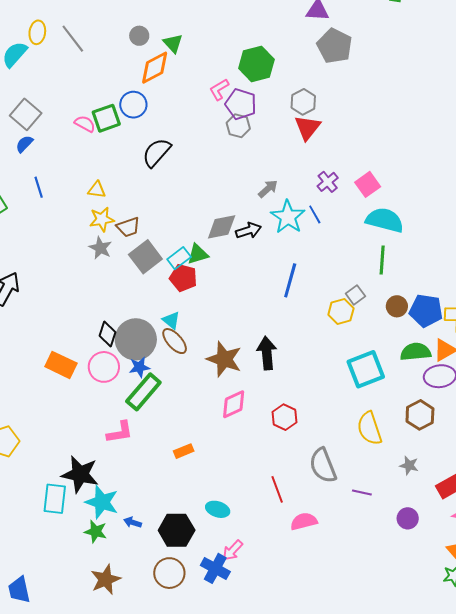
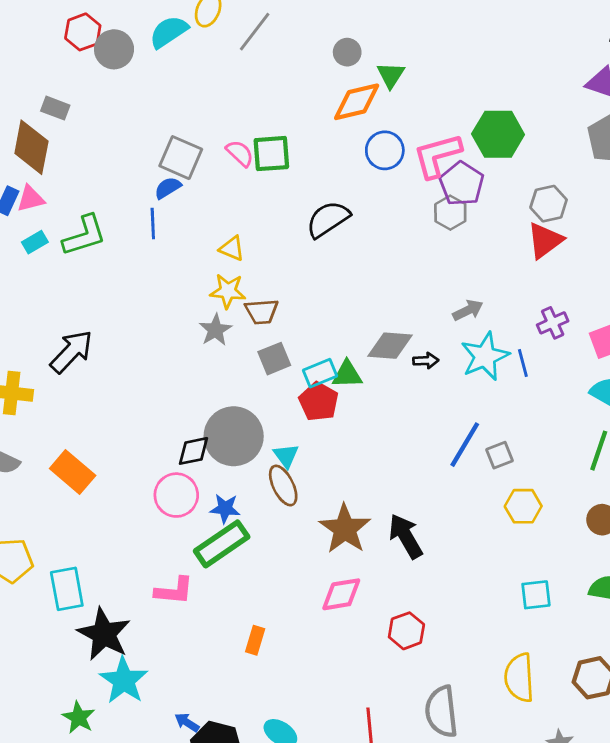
gray line: (73, 39) -> (255, 32), turned 60
pink L-shape: (219, 89) -> (437, 156), size x1.6
blue circle: (133, 105) -> (385, 150), moved
gray square: (26, 114) -> (181, 158), moved, turned -32
blue semicircle: (24, 144) -> (168, 188), moved
black arrow: (249, 231) -> (426, 361), size x0.7
gray square: (145, 257) -> (274, 359), size x0.7
gray square: (355, 295) -> (500, 455), moved
black diamond: (108, 334) -> (194, 451), turned 45
gray circle: (136, 339) -> (234, 436), moved
black arrow: (267, 353) -> (406, 536), turned -40
orange rectangle: (61, 365) -> (73, 472), moved
cyan square: (366, 369) -> (536, 595), size x0.6
orange rectangle: (184, 451) -> (255, 640), turned -66
cyan rectangle: (55, 499) -> (67, 589), moved, turned -32
blue arrow: (133, 522) -> (187, 722), moved
green star: (96, 532) -> (79, 717), moved

